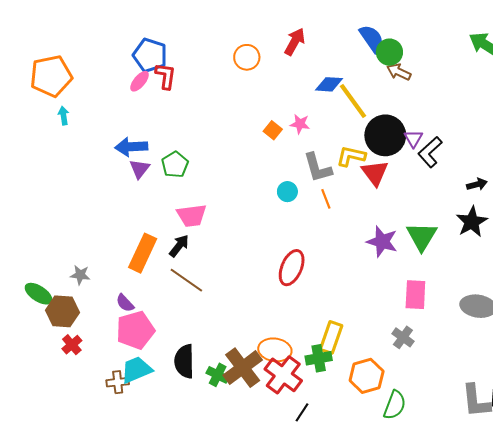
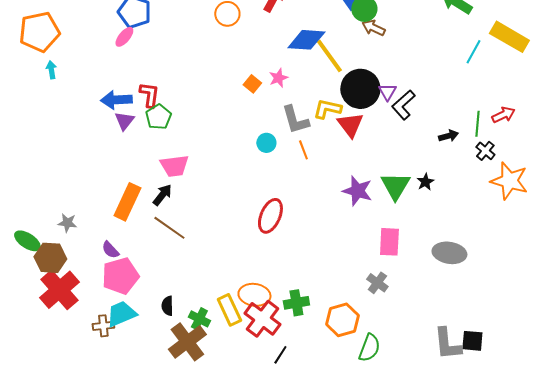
red L-shape: (166, 76) -> (149, 95), moved
blue diamond: (329, 84) -> (306, 40), size x1.4
pink star: (300, 124) -> (278, 78), turned -30
black star: (472, 222) -> (425, 182), moved, size x0.6
yellow rectangle: (331, 337) -> (229, 310), moved, turned -44
red cross: (72, 345) -> (59, 290), size x2.0
black semicircle: (184, 361) -> (167, 306), size x0.6
brown cross: (243, 368) -> (187, 342), moved

